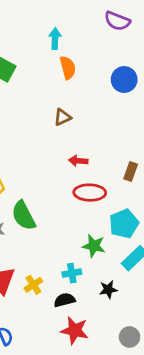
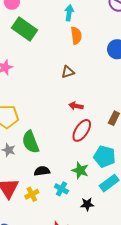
red ellipse: (90, 193) -> (82, 130), turned -65
cyan pentagon: (124, 224) -> (104, 157), turned 30
cyan cross: (72, 273) -> (61, 189), turned 32
black semicircle: (65, 300) -> (42, 171), moved

